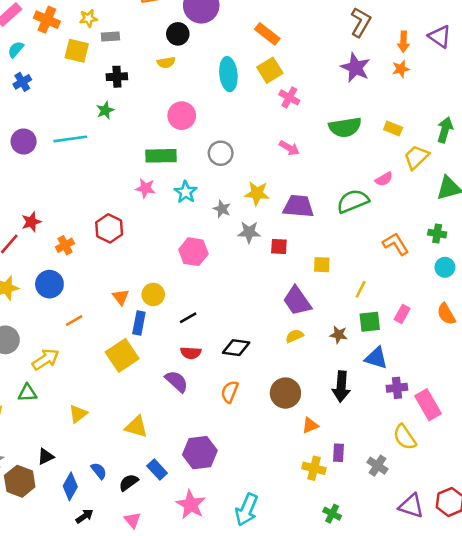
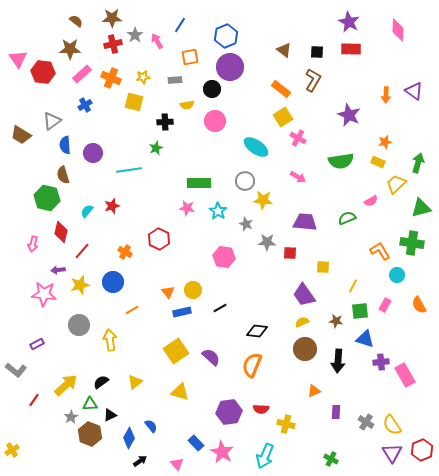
brown L-shape: (361, 22) -> (313, 80), moved
gray rectangle: (110, 36) -> (175, 80), moved
cyan semicircle: (16, 49) -> (87, 211), moved
yellow semicircle: (166, 62) -> (187, 105), moved
orange star: (401, 69) -> (385, 142), moved
cyan ellipse: (228, 74) -> (256, 147), moved, turned -50
blue cross: (22, 82) -> (85, 105), moved
pink circle: (182, 116) -> (215, 121), moved
purple circle: (24, 142) -> (93, 153), moved
yellow star: (257, 193) -> (263, 200), moved
green semicircle: (353, 201) -> (347, 218), size x0.7
red star: (31, 222) -> (112, 206), moved
green cross: (437, 234) -> (412, 243), size x1.6
orange cross: (65, 245) -> (125, 252), turned -32
cyan circle: (445, 267) -> (397, 275), moved
blue rectangle: (139, 323) -> (182, 312), turned 66
red semicircle: (191, 353) -> (261, 409), moved
yellow square: (122, 355) -> (176, 351), moved
yellow arrow: (46, 359) -> (110, 340), turned -65
orange semicircle: (230, 392) -> (252, 365), size x1.4
green triangle: (27, 393) -> (90, 404), moved
brown circle: (285, 393) -> (305, 349), moved
yellow semicircle: (405, 437) -> (392, 425), moved
yellow cross: (314, 468) -> (286, 424), moved
blue rectangle: (157, 470) -> (196, 443), moved
black semicircle: (129, 482) -> (101, 382), moved
purple triangle: (411, 506) -> (392, 453), turned 40

